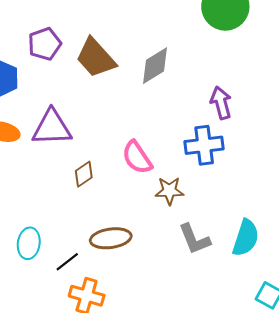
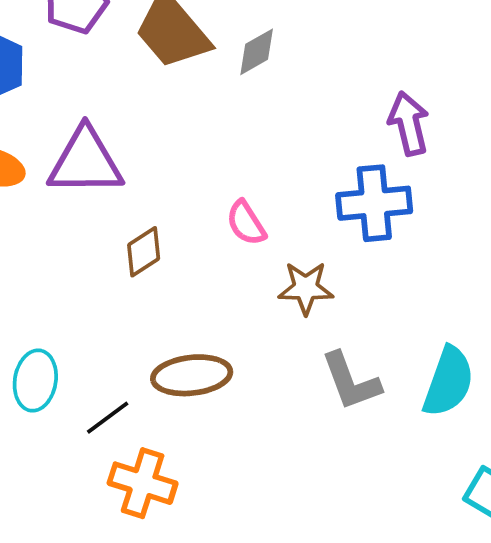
gray diamond: (155, 66) -> (257, 52), moved, size x0.7
pink semicircle: (137, 157) -> (246, 223), size x0.7

